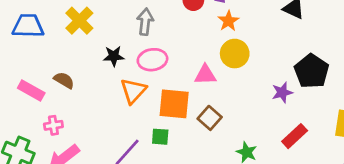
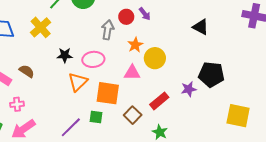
orange star: (228, 21) -> (135, 45), moved
gray arrow: (145, 22) -> (108, 30), moved
black pentagon: (312, 71) -> (211, 74), turned -30
brown square: (210, 118) -> (133, 115), moved
red rectangle: (295, 136) -> (159, 101), moved

